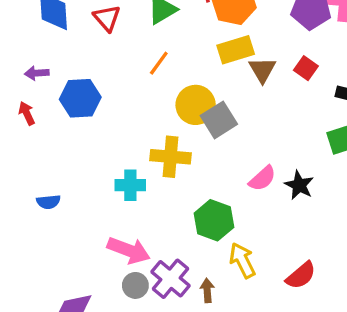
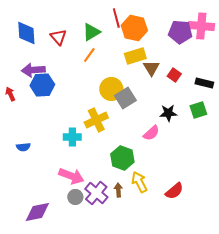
orange line: (159, 63) -> (89, 55), moved
red square: (306, 68) -> (174, 75), moved
purple arrow: (37, 73) -> (33, 70), moved, size x1.6
yellow cross: (170, 157) -> (96, 120), turned -30
black star: (299, 185) -> (168, 113), moved, turned -30
brown arrow: (207, 290) -> (118, 190), moved

